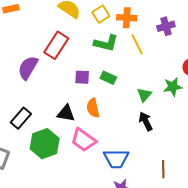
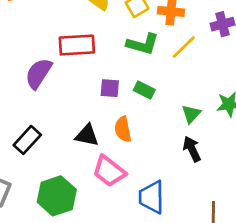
yellow line: (137, 44) -> (184, 47), turned 70
red rectangle: (56, 45) -> (77, 45), turned 52
green hexagon: (45, 144) -> (57, 196), moved
blue trapezoid: (116, 159) -> (152, 197), turned 88

